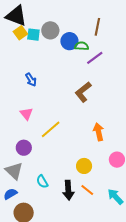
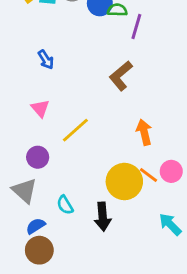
purple line: (95, 58) -> (136, 27), turned -36
yellow circle: (84, 166) -> (124, 182), size x1.6
orange line: (87, 190) -> (148, 175), moved
blue semicircle: (10, 194) -> (36, 226), moved

